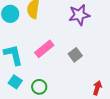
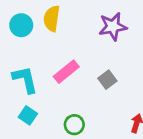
green circle: (39, 87) -> (74, 125), moved

